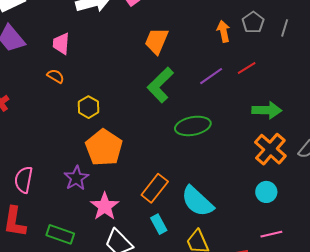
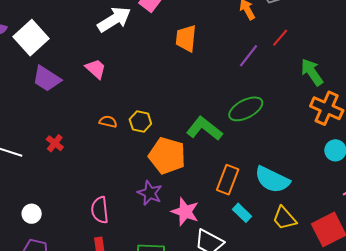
pink trapezoid: (61, 44) -> (96, 69), turned 145
orange semicircle: (56, 76) -> (108, 122), moved
green L-shape: (160, 85) -> (204, 129), moved, turned 99
green arrow: (267, 110) -> (312, 72), turned -108

